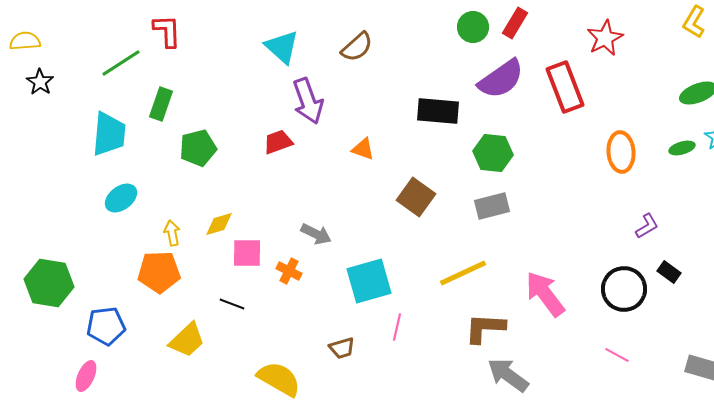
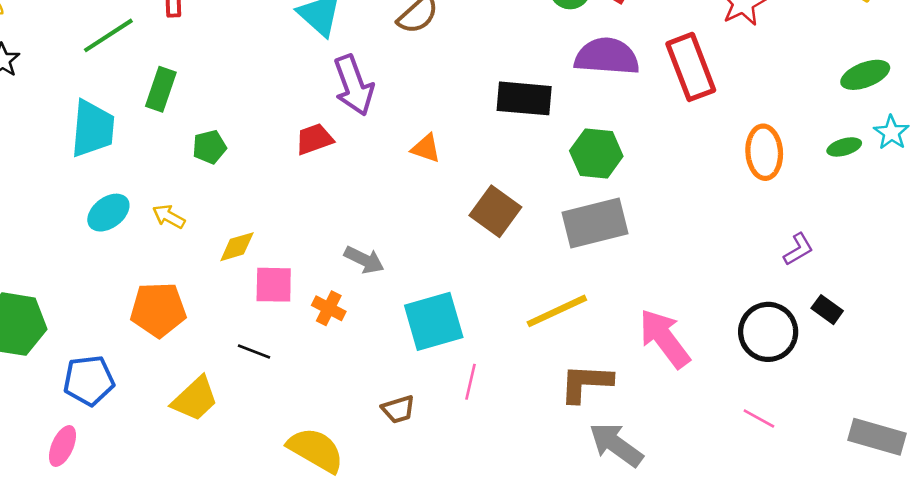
purple semicircle: (501, 79) -> (607, 56), turned -141
green pentagon: (198, 148) -> (209, 147), size x0.7
gray rectangle: (492, 206) -> (595, 223), size x1.4
yellow arrow: (172, 233) -> (169, 216), moved, turned -50

